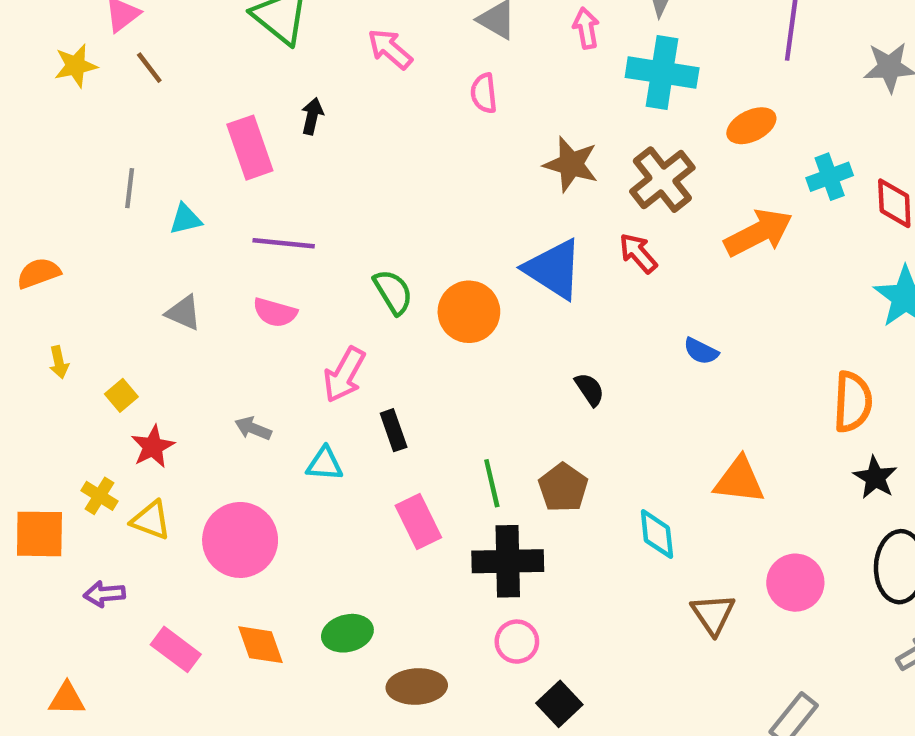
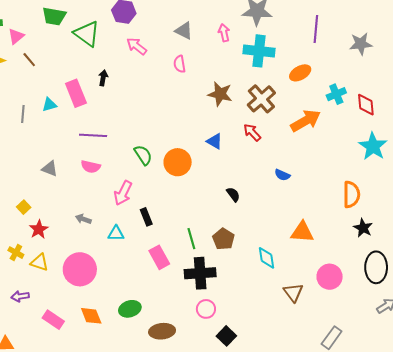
cyan triangle: (185, 219) -> (49, 105), moved
blue triangle: (553, 269) -> (215, 141), size x0.6

